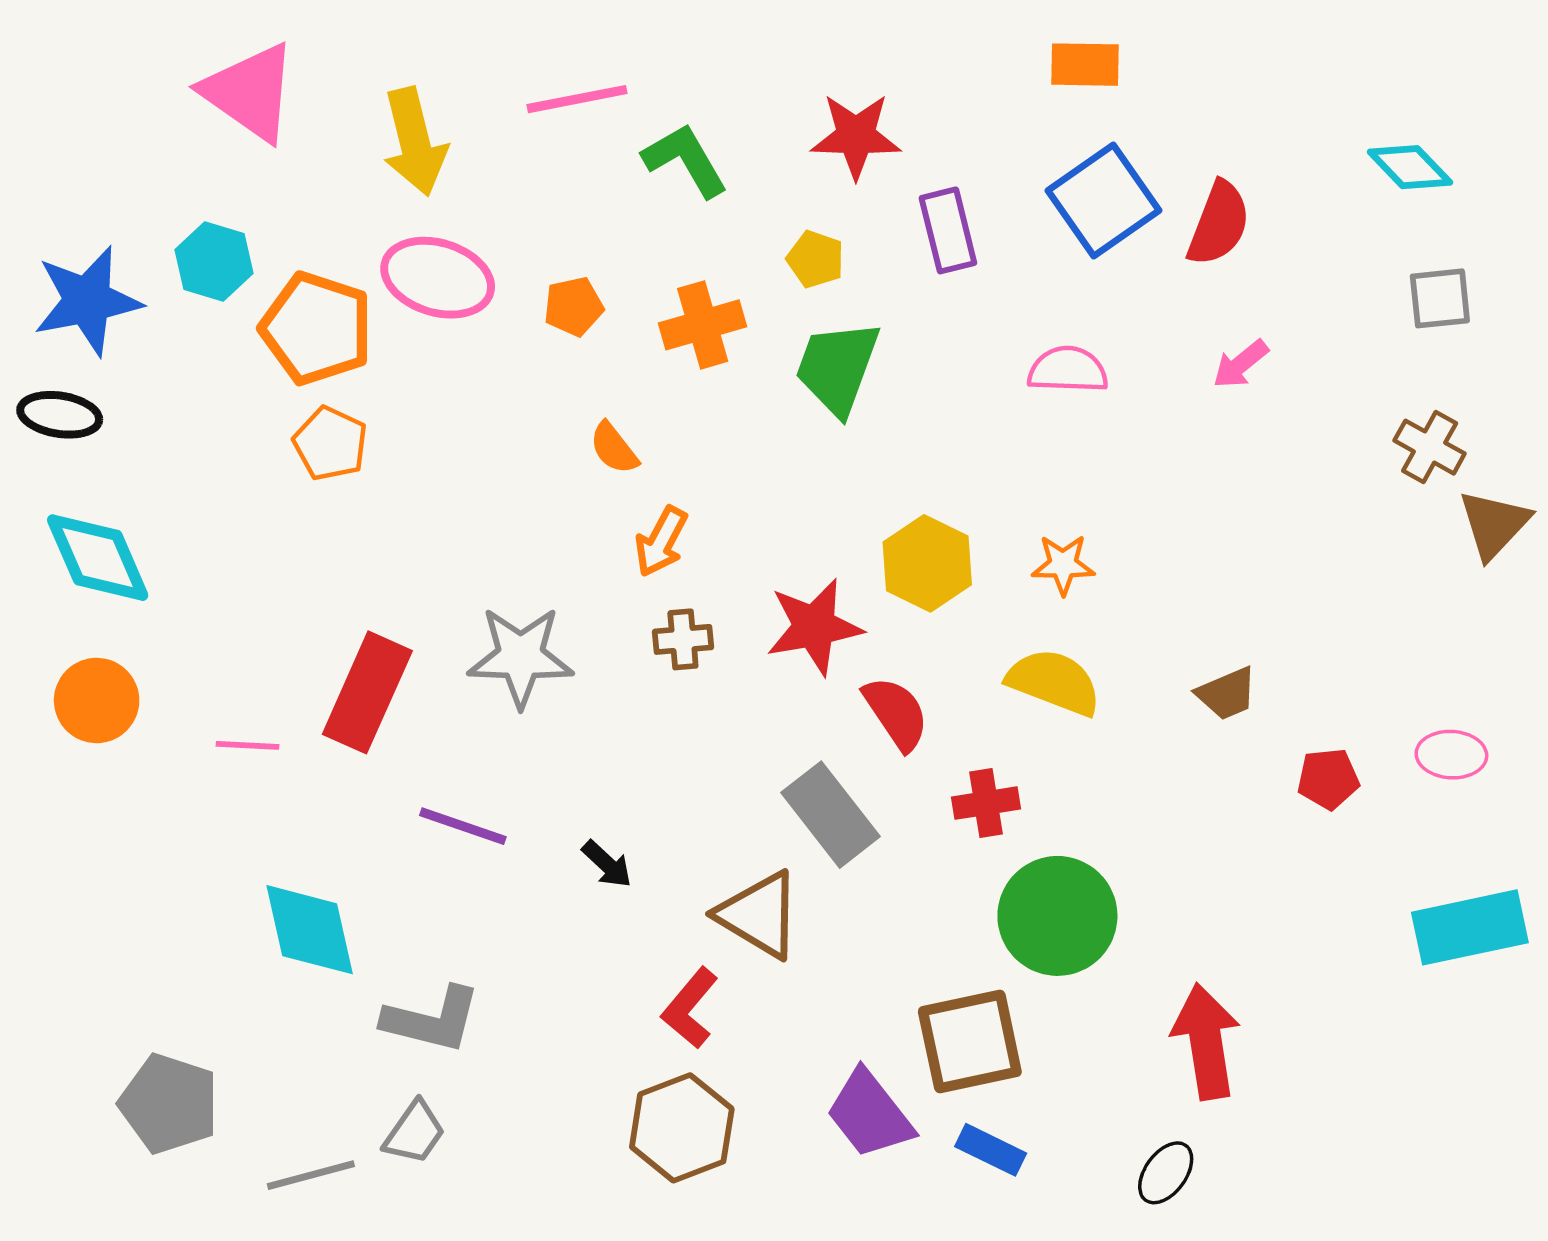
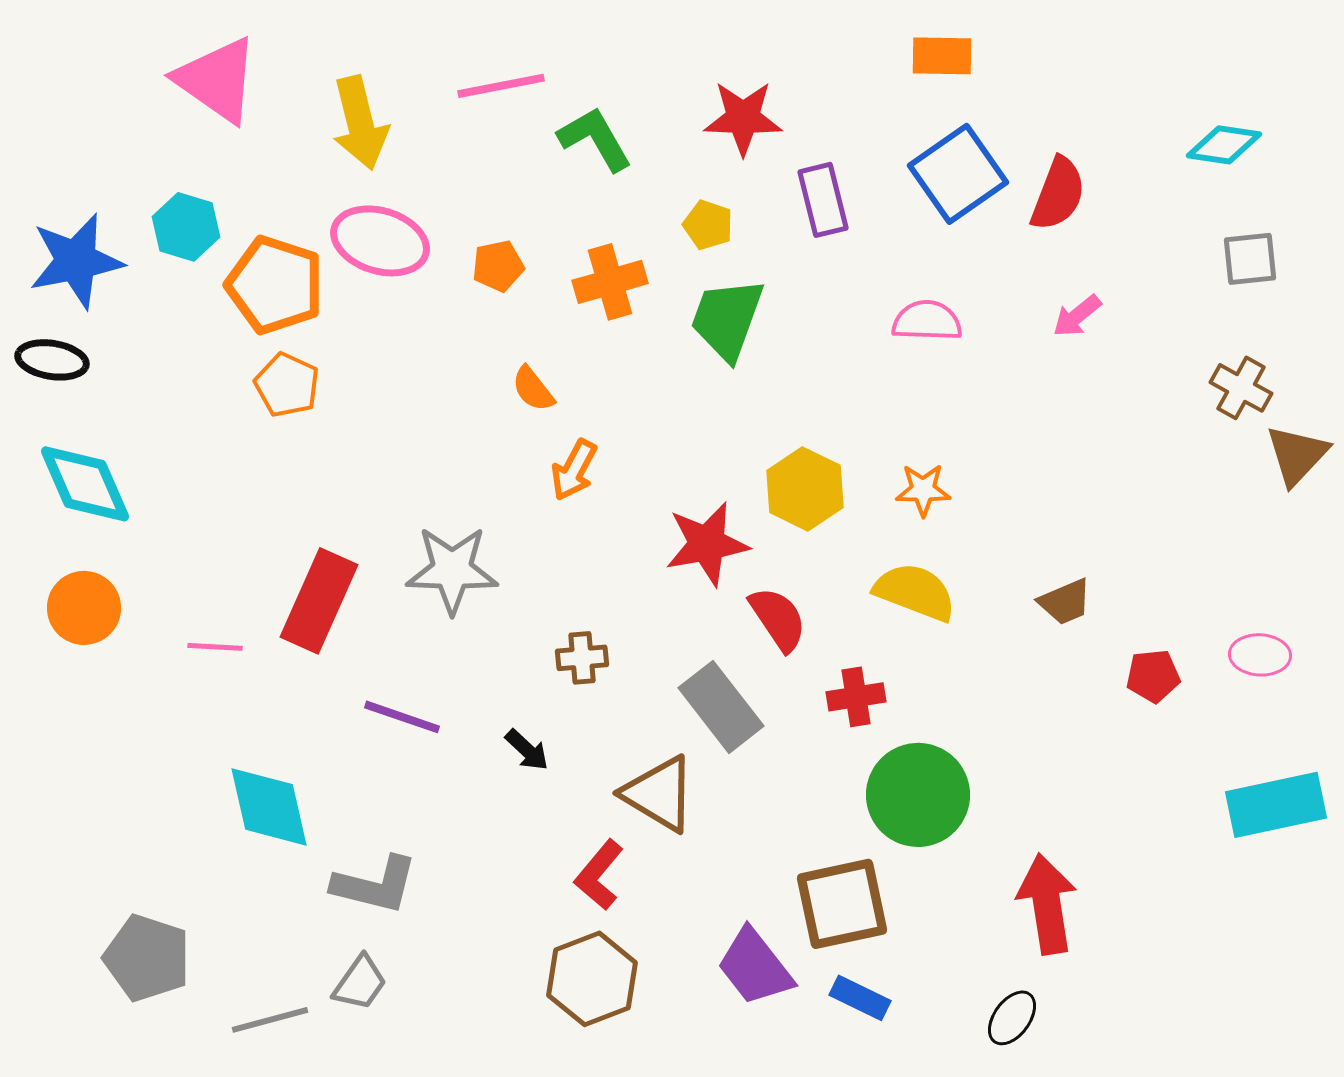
cyan diamond: (1410, 167) -> (1224, 145), turned -38
brown cross: (683, 639) -> (582, 658), moved

